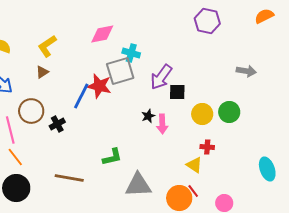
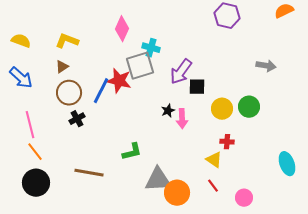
pink diamond: (102, 34) -> (122, 29), turned -55
yellow L-shape: (47, 46) -> (67, 41), turned 55
brown circle: (31, 111) -> (69, 93), moved
orange circle: (179, 198) -> (177, 193), moved

